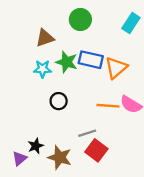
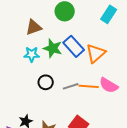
blue rectangle: (91, 60) -> (74, 46), turned 35
gray line: (87, 133) -> (71, 86), moved

